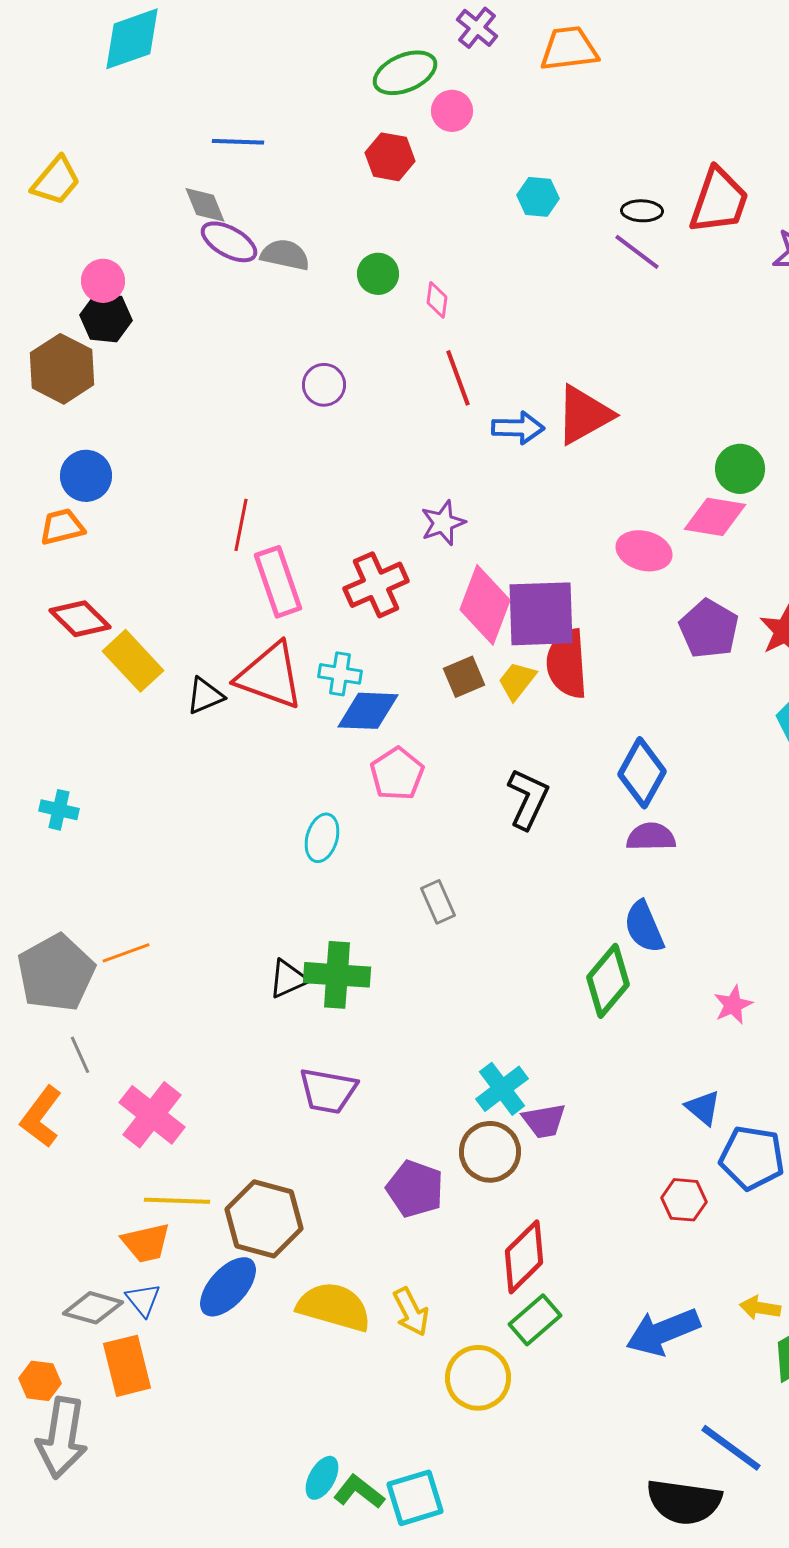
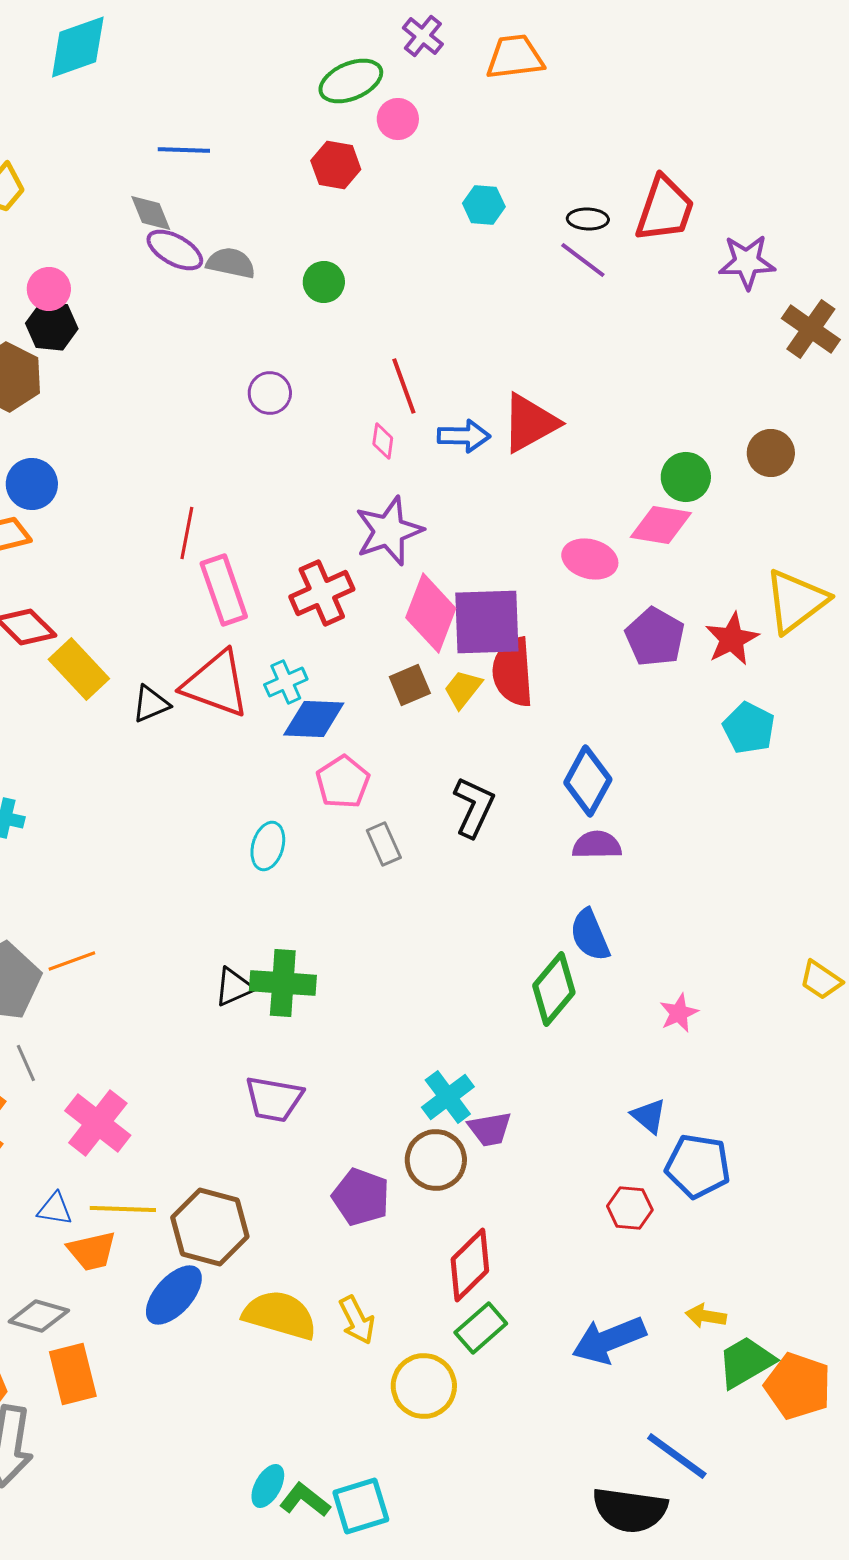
pink diamond: (437, 300) -> (383, 441), moved
purple star: (443, 523) -> (389, 531), size x1.5
cyan cross: (340, 674) -> (286, 682), turned -33
gray rectangle: (438, 902) -> (384, 844), moved
blue triangle: (143, 1300) -> (55, 1209), moved, turned -42

